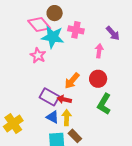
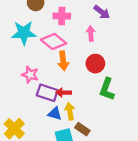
pink diamond: (39, 24) -> (54, 41), moved
cyan star: (53, 37) -> (24, 33), moved
pink star: (38, 55) -> (30, 75), moved
orange arrow: (72, 81) -> (63, 61), moved, turned -36

